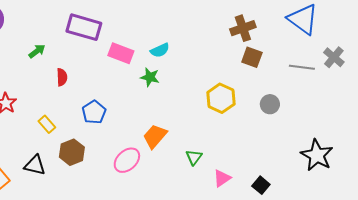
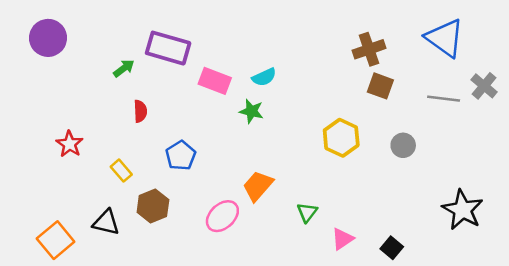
green arrow: (37, 51) -> (124, 68), moved

